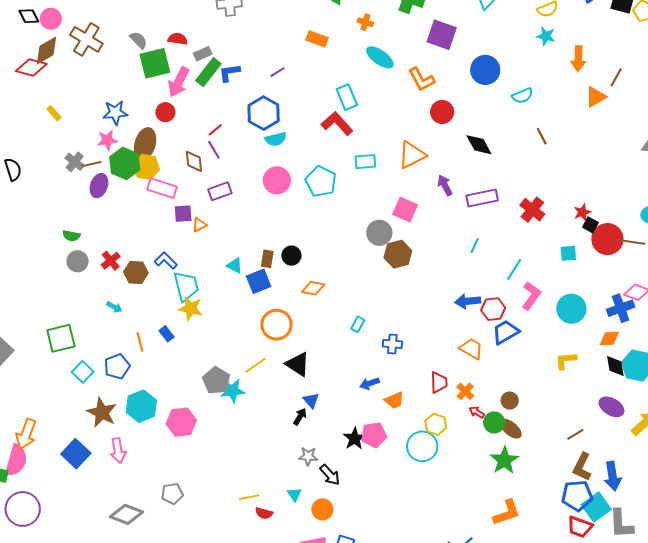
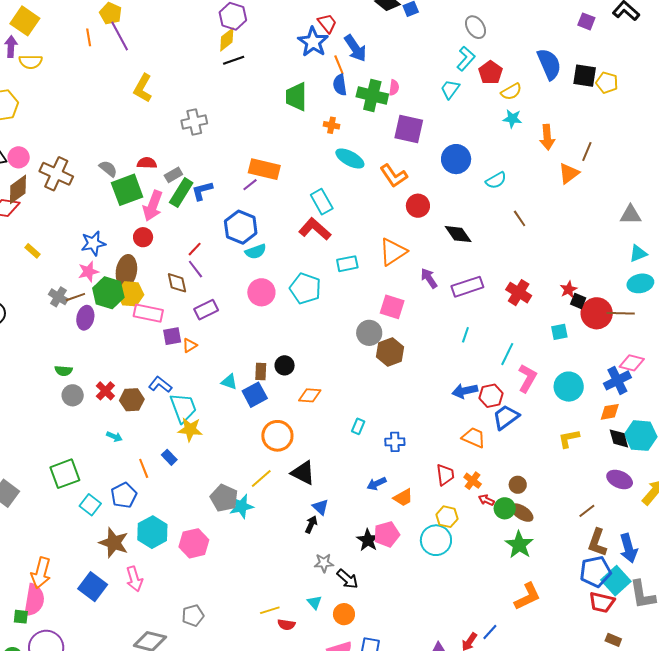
orange rectangle: (317, 39) -> (264, 169), moved, size x1.4

